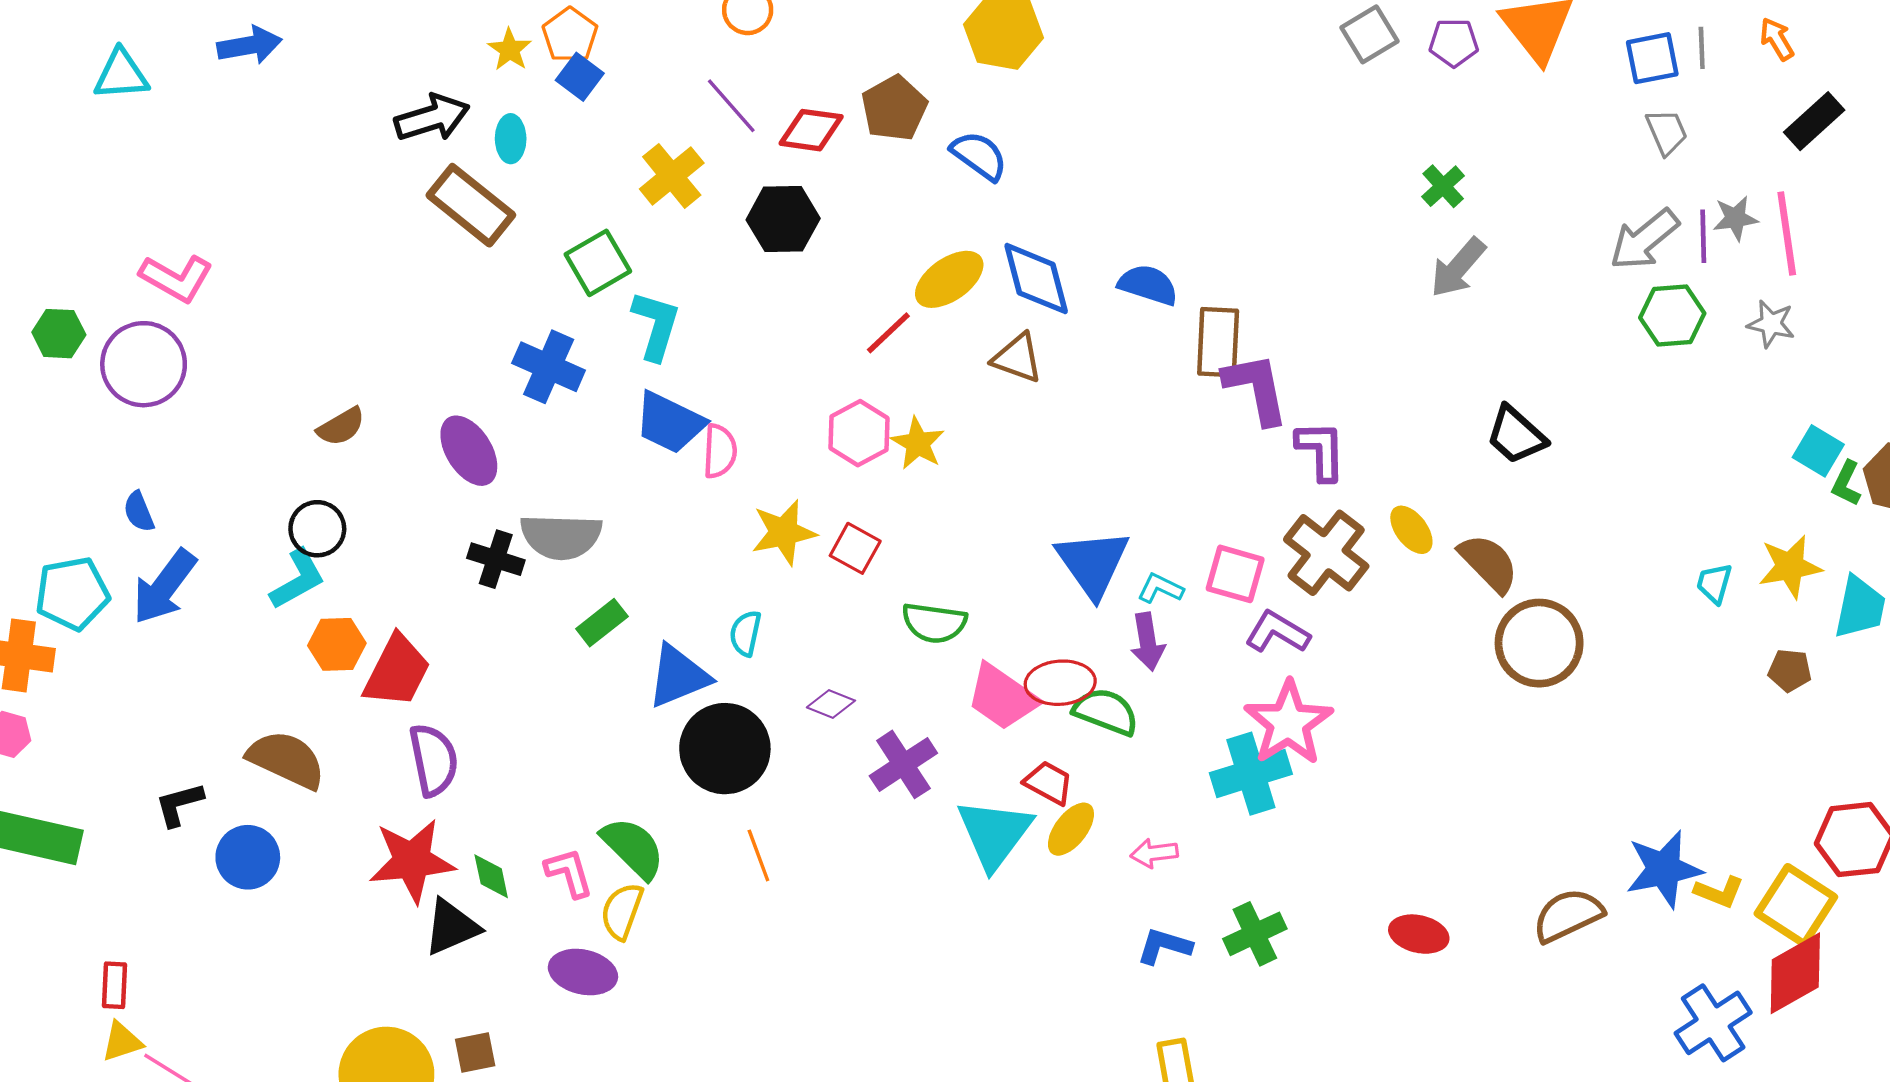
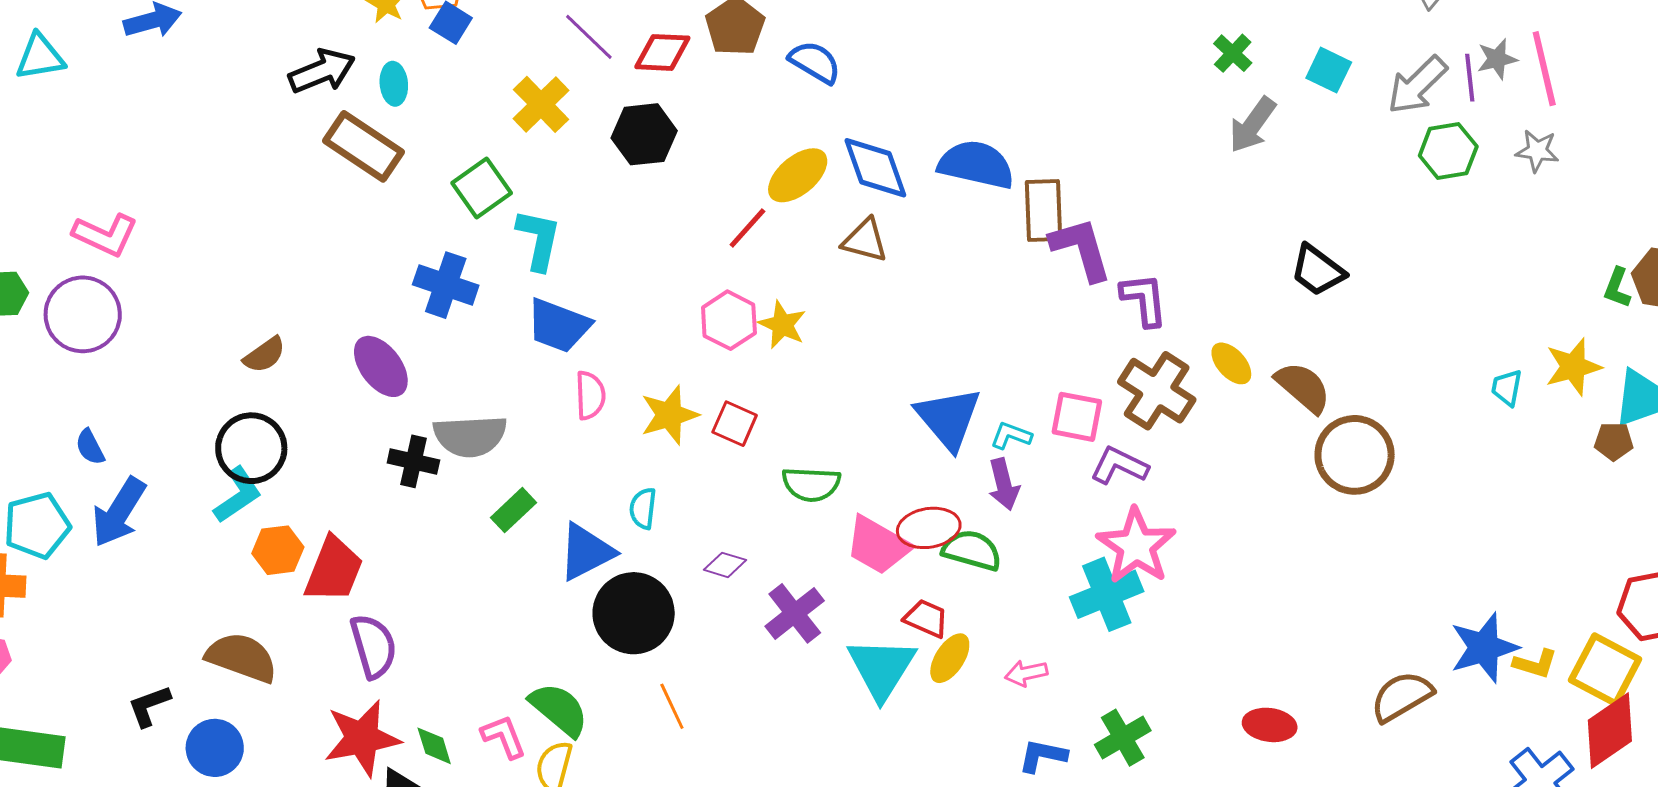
blue semicircle: (1148, 285) -> (976, 165), size x1.4
pink semicircle: (720, 451) -> (590, 395), moved
cyan square: (1818, 451) -> (1329, 70), moved
black circle: (317, 529) -> (251, 448), size x1.4
brown pentagon: (1790, 670) -> (1614, 441), moved

